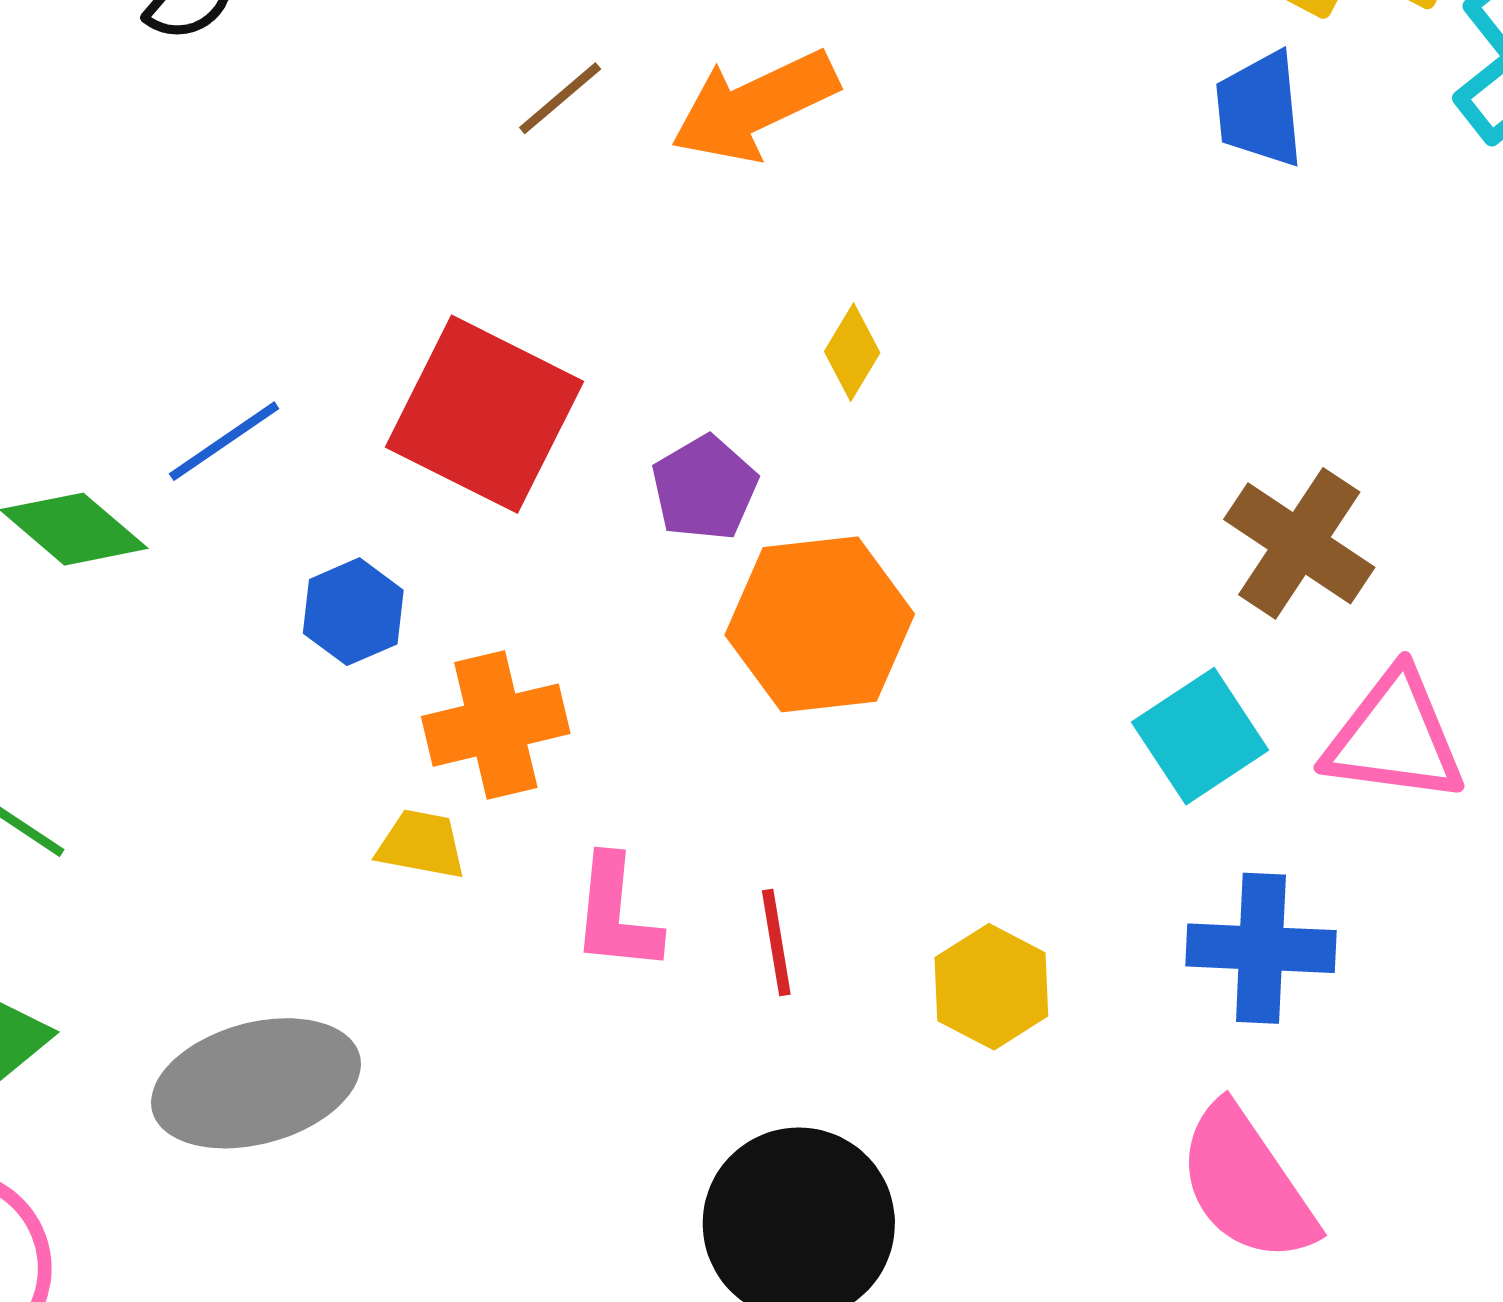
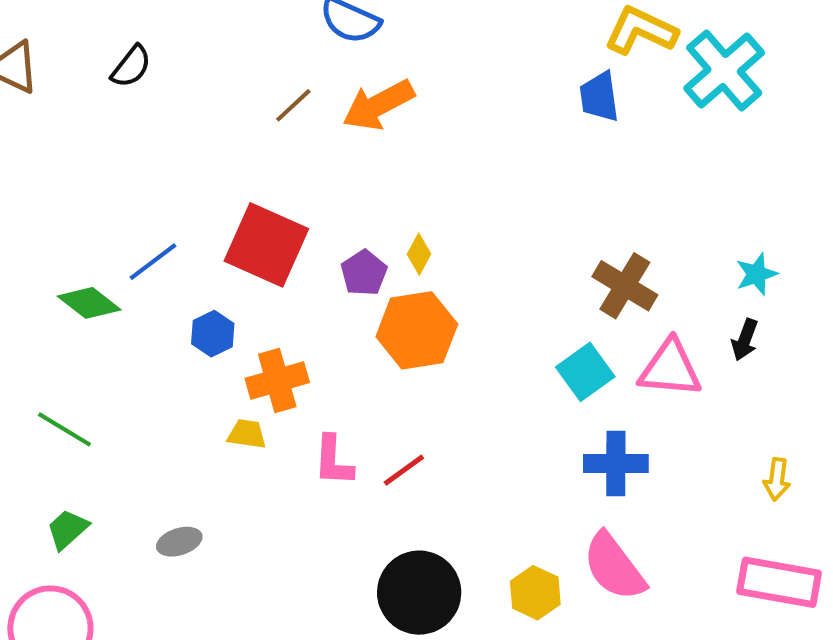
yellow diamond: (852, 352) -> (419, 254), moved
red line: (776, 943) -> (404, 470), turned 66
yellow hexagon: (991, 987) -> (535, 593), moved
gray ellipse: (256, 1083) -> (179, 542), size x0.5

